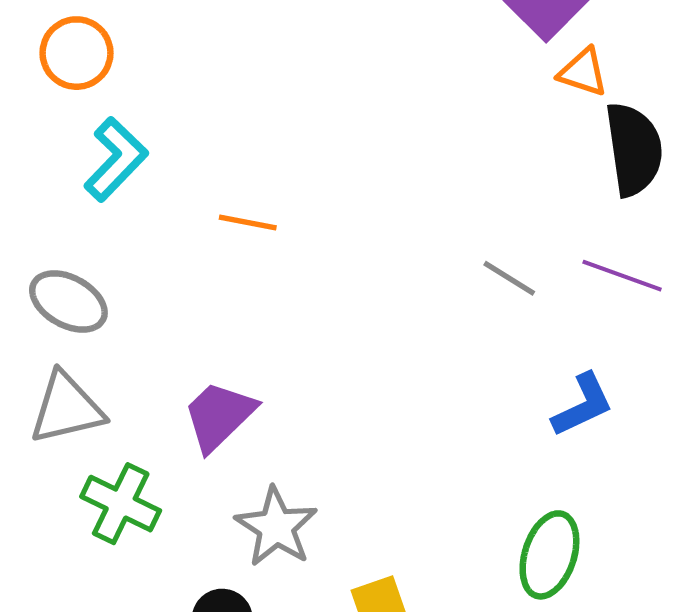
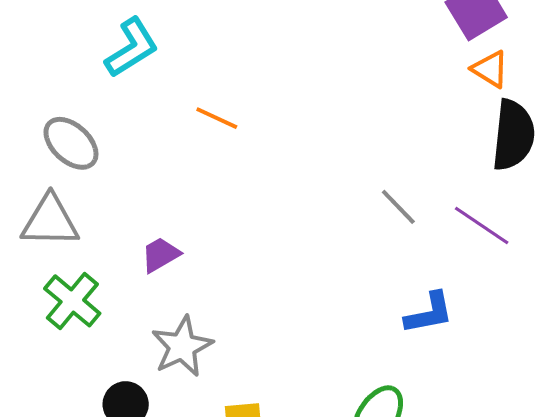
purple trapezoid: (219, 416) -> (161, 255), size x0.7

